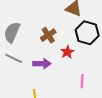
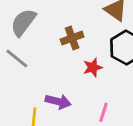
purple arrow: (42, 64) -> (58, 101), moved

